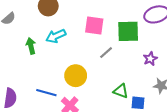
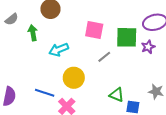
cyan arrow: (56, 36) -> (59, 50), moved
green arrow: (31, 46) -> (33, 33), moved
purple star: (150, 59) -> (148, 47), moved

